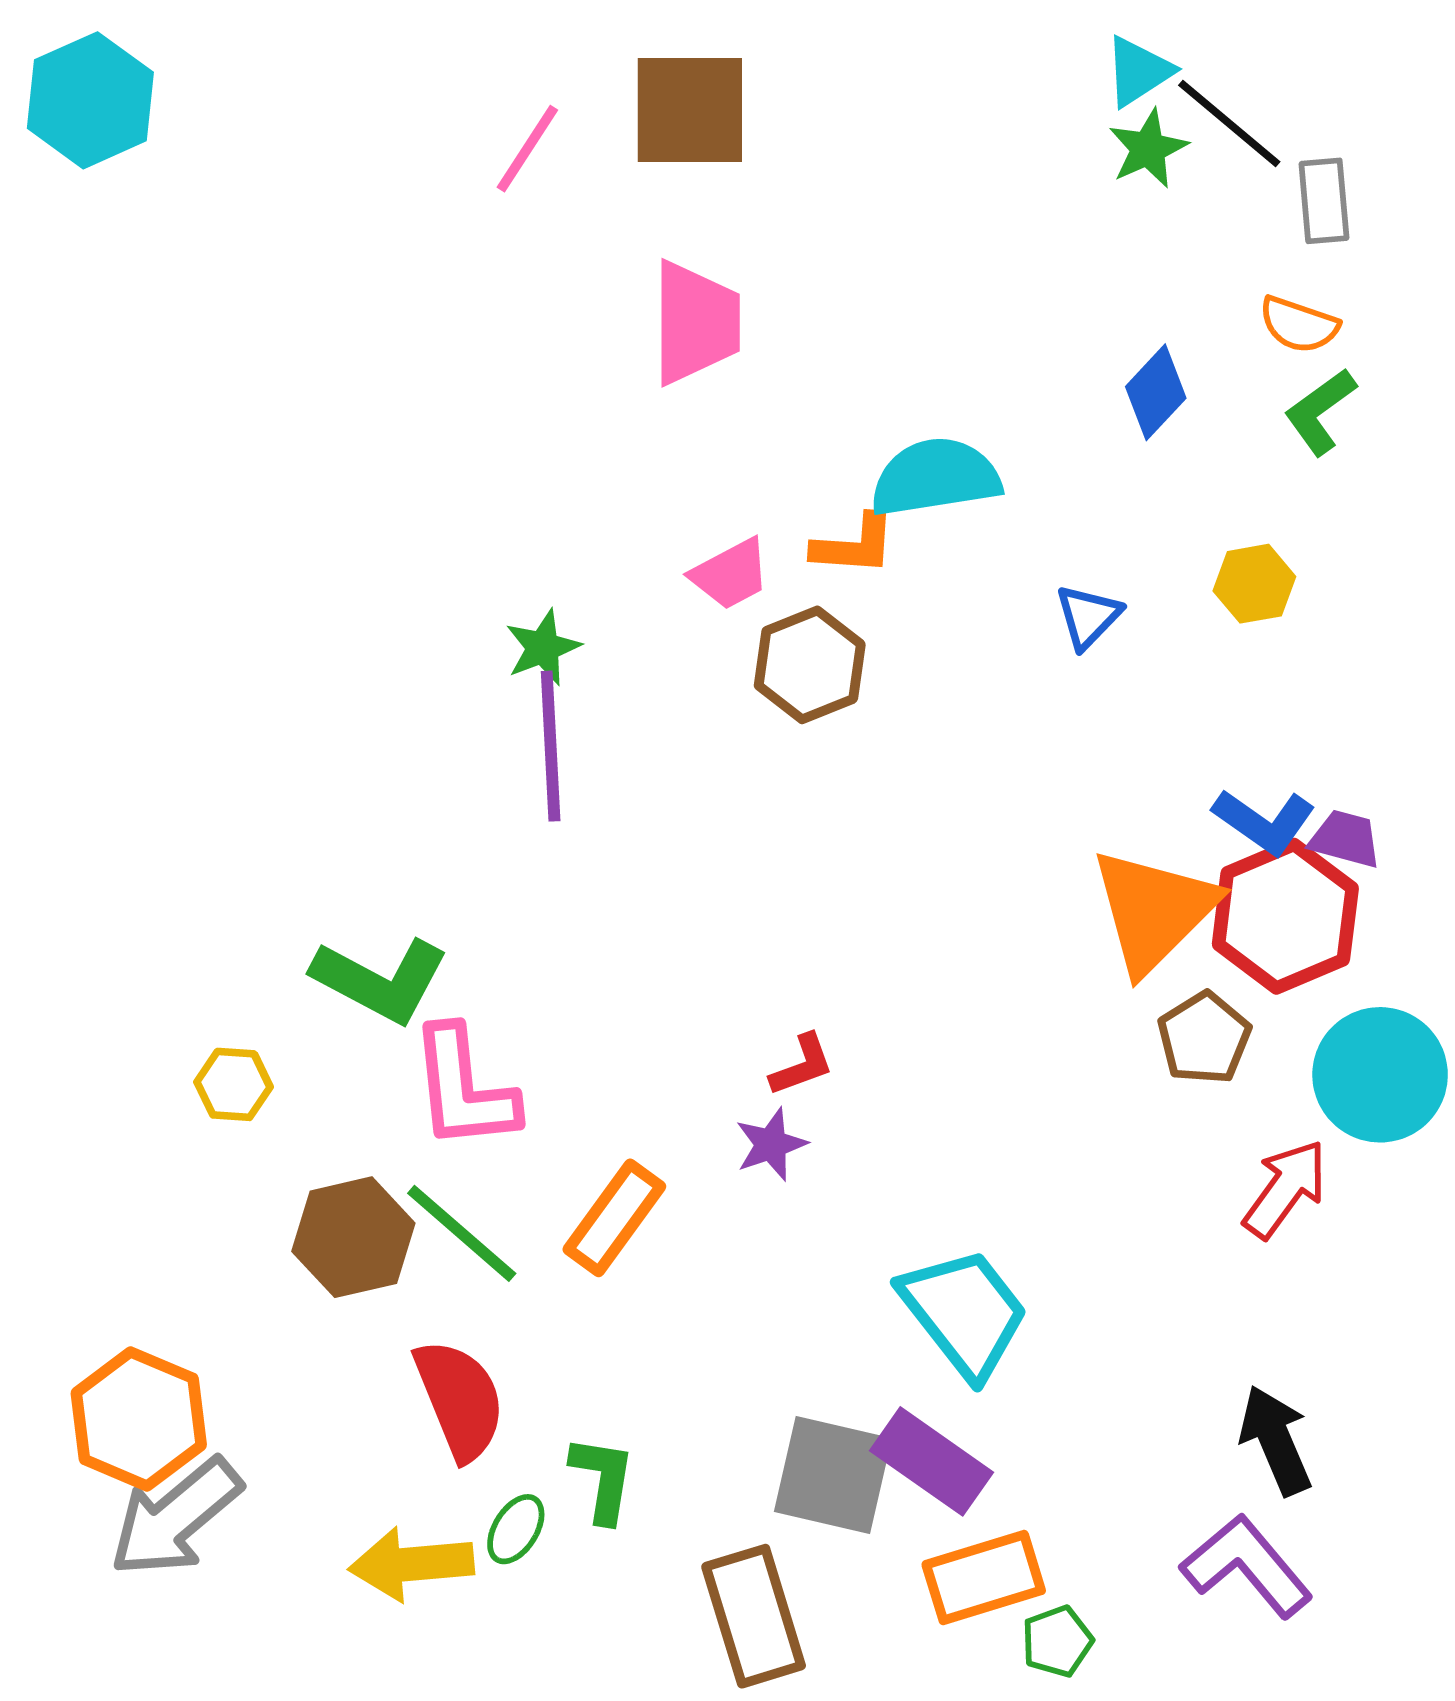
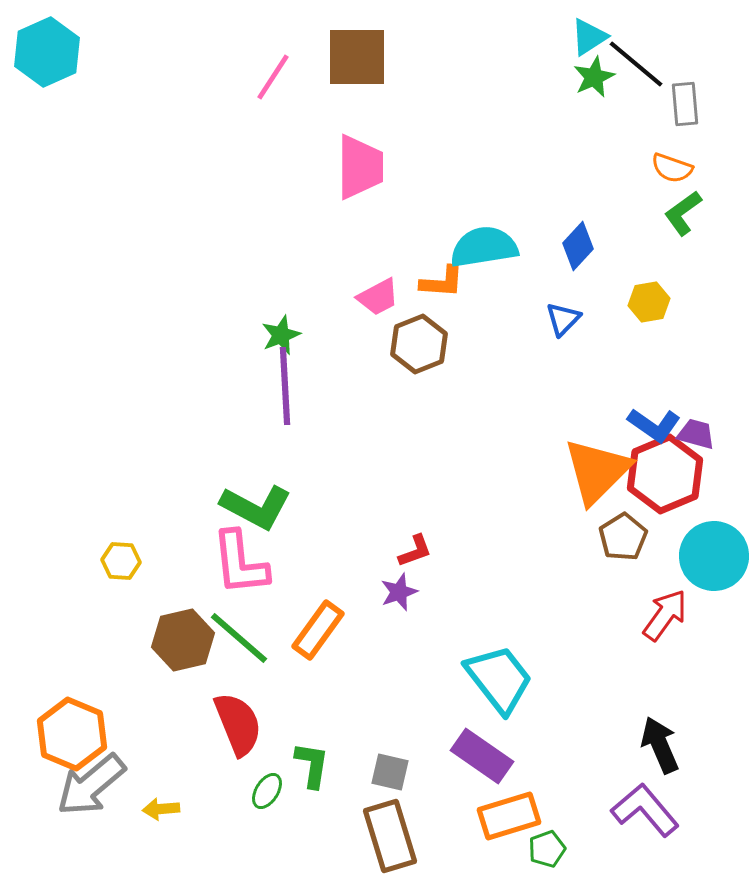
blue diamond: (1156, 392) -> (578, 246), moved
green L-shape: (380, 980) -> (256, 507), moved
gray square: (833, 1475) -> (390, 772), moved, size x0.6
yellow arrow: (411, 1564) -> (161, 809), moved, size x0.6

